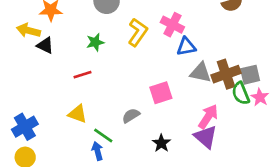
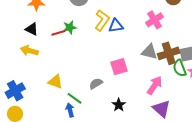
pink cross: (172, 25) -> (154, 20), moved, turned 30
yellow arrow: (28, 31) -> (29, 51), moved
blue triangle: (186, 47) -> (116, 26), moved
red line: (83, 75) -> (58, 33), moved
purple triangle: (206, 137) -> (161, 109), moved

